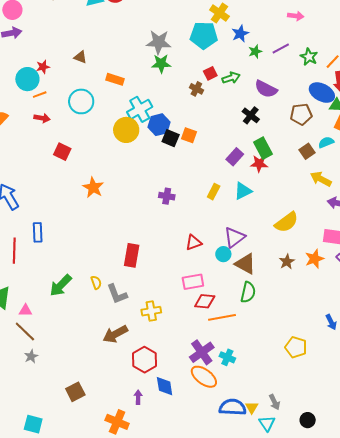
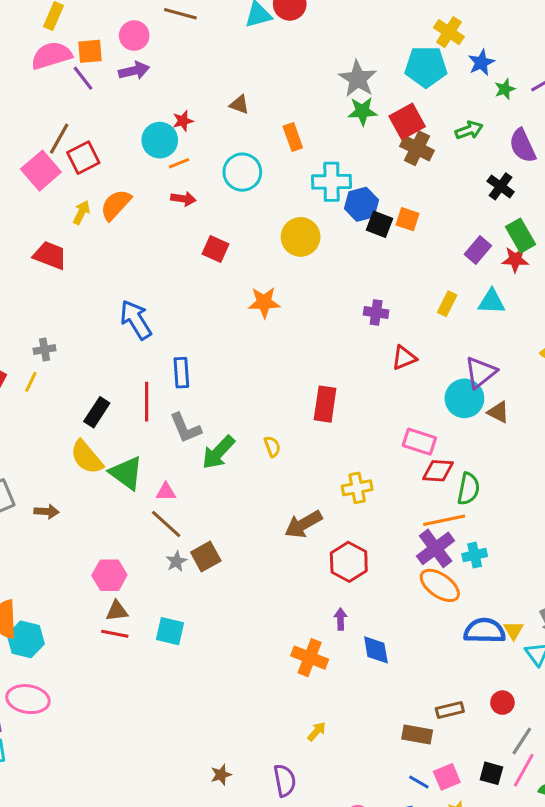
gray star: (159, 42) -> (358, 79), turned 30
red square: (210, 73) -> (407, 121), moved, size x1.6
orange rectangle: (115, 79) -> (293, 137), turned 54
brown cross: (196, 89) -> (417, 148), size x1.5
purple semicircle: (266, 89) -> (523, 146), turned 40
cyan cross: (140, 109) -> (332, 182), turned 30
yellow circle: (126, 130) -> (301, 237), moved
orange star: (93, 187) -> (264, 302), turned -30
cyan triangle: (243, 191) -> (492, 302), turned 30
red triangle: (194, 243) -> (404, 358), moved
cyan circle: (223, 254) -> (464, 398), size x1.6
brown triangle: (245, 264) -> (498, 412), size x0.7
pink rectangle: (193, 282) -> (419, 442), turned 30
green semicircle: (248, 292) -> (468, 489), moved
gray L-shape: (117, 294) -> (185, 428), moved
orange line: (222, 317) -> (444, 520), moved
cyan cross: (227, 357) -> (475, 555), turned -35
blue diamond: (165, 386) -> (376, 650), moved
brown square: (75, 392) -> (206, 557), moved
cyan square: (33, 424) -> (170, 631), moved

